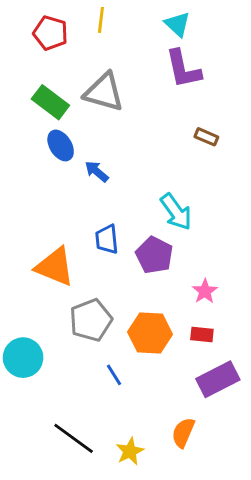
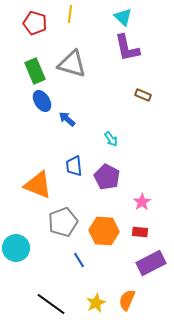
green rectangle: (50, 102) -> (35, 71), turned 30
cyan arrow: (176, 212) -> (111, 139), moved, size x0.6
yellow star: (130, 451) -> (96, 303), moved

